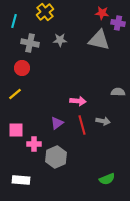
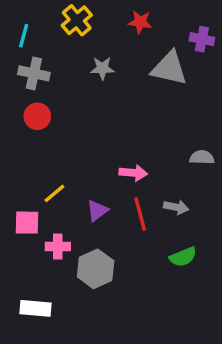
red star: (102, 13) -> (140, 22), moved
gray cross: (30, 43) -> (34, 73), moved
yellow line: (15, 94) -> (54, 193), moved
green semicircle: (107, 179) -> (183, 257), moved

